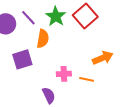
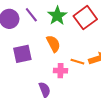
orange semicircle: (43, 39) -> (53, 44), moved, turned -42
orange line: (87, 79) -> (77, 62), moved

